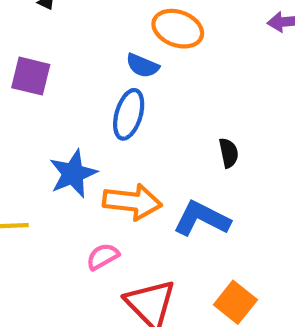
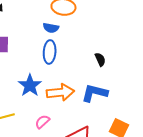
pink semicircle: (103, 257) -> (42, 122), moved

